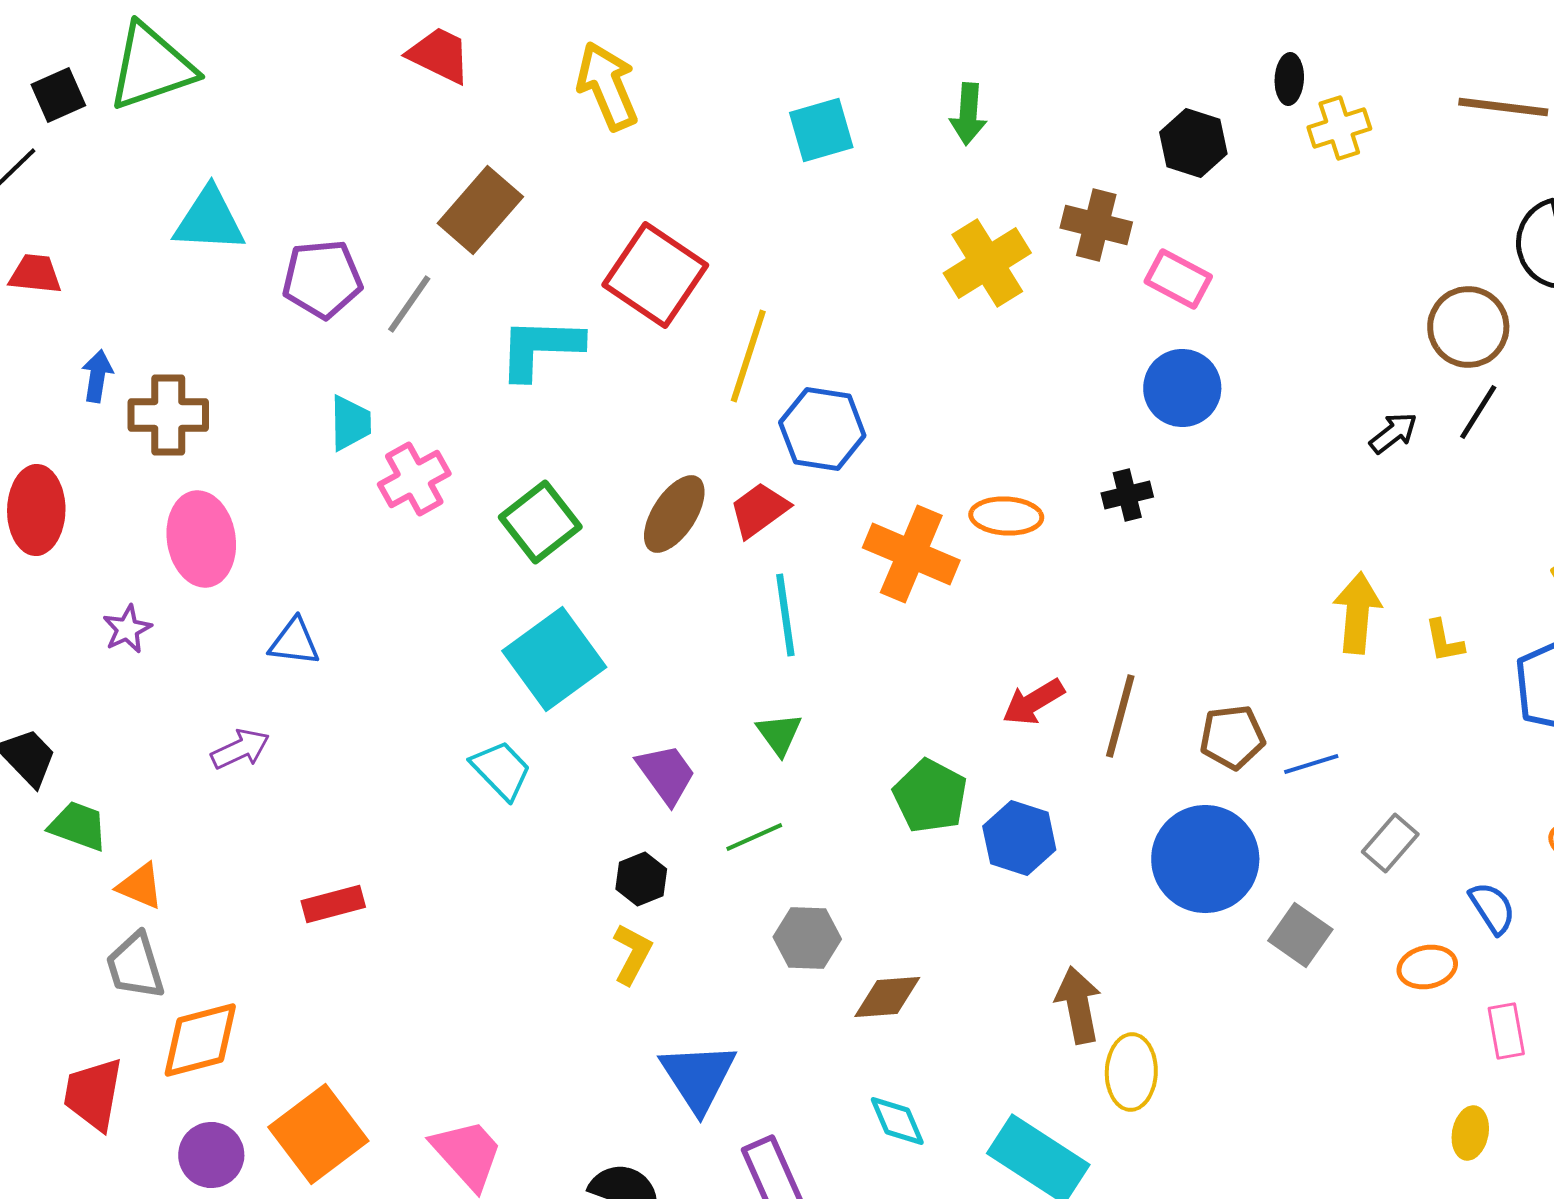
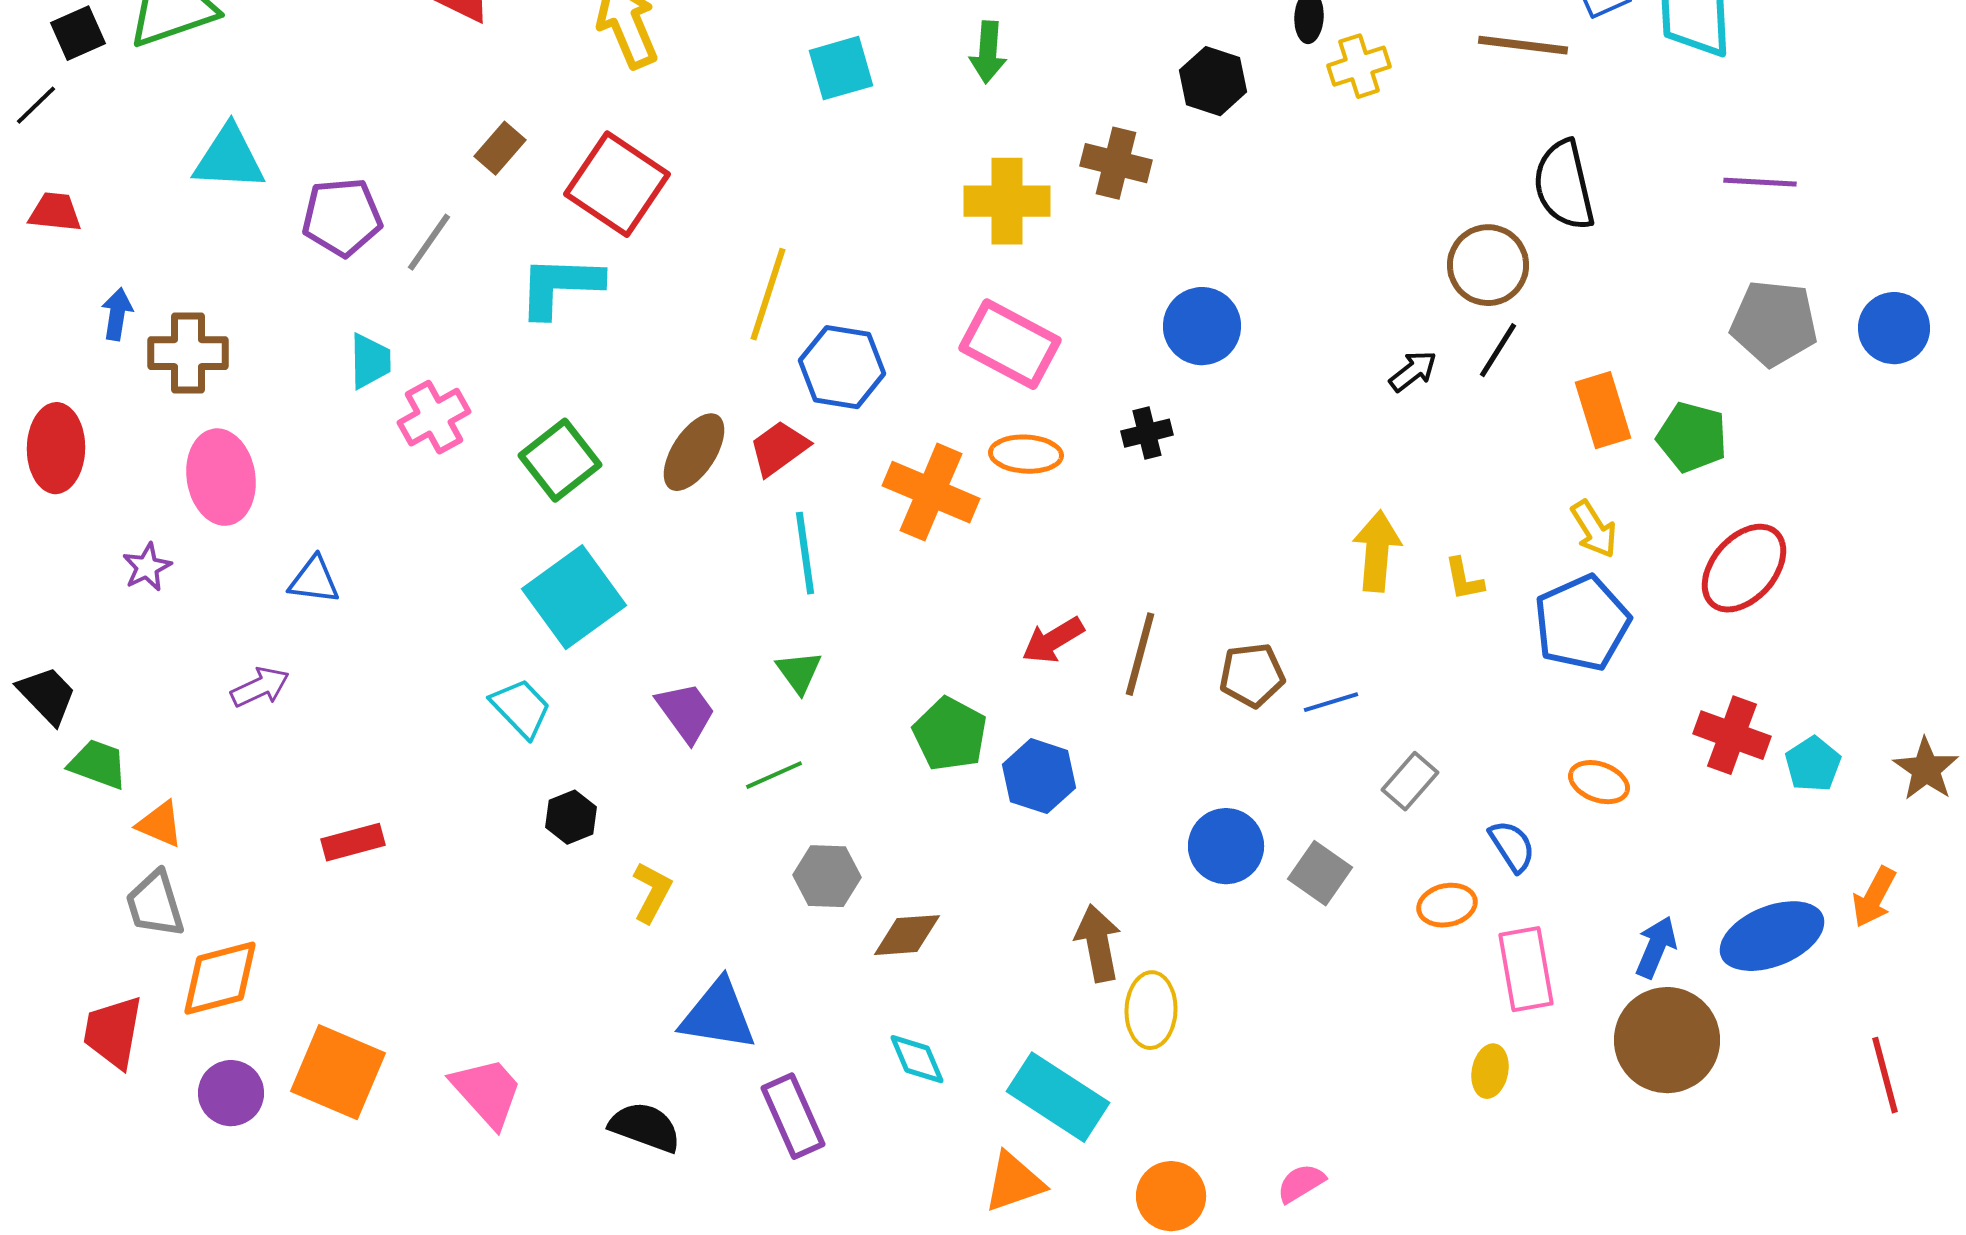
brown rectangle: (480, 210) -> (500, 148), size x0.6
yellow cross: (987, 263) -> (1007, 201), turned 32
red square: (655, 275) -> (617, 184), moved
pink rectangle: (1178, 279) -> (1010, 344), moved, size x1.5
blue circle: (1205, 859) -> (1226, 846), moved, size x0.7
black hexagon: (641, 879) -> (571, 817), moved
pink rectangle: (1506, 1031) -> (1526, 969), size x1.5
blue triangle: (698, 1077) -> (718, 1015), turned -48
orange square: (318, 1134) -> (338, 1072), turned -30

